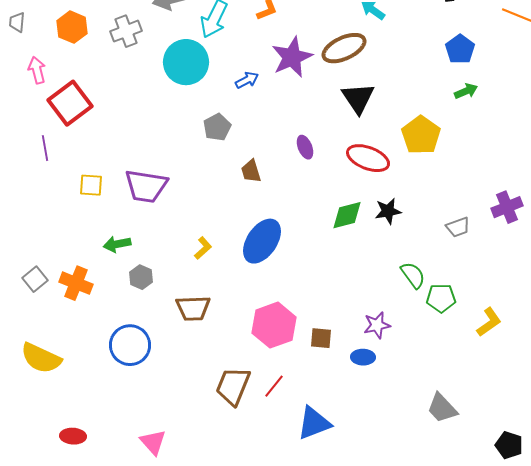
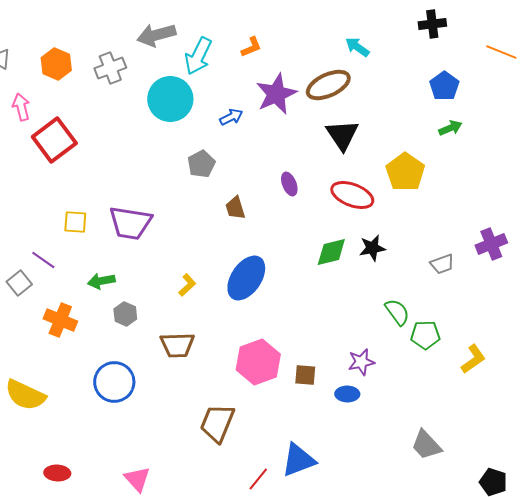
purple line: (45, 148) -> (43, 260), moved, turned -45
gray square: (35, 279) -> (19, 283), moved
red line: (274, 386) -> (258, 479), moved

